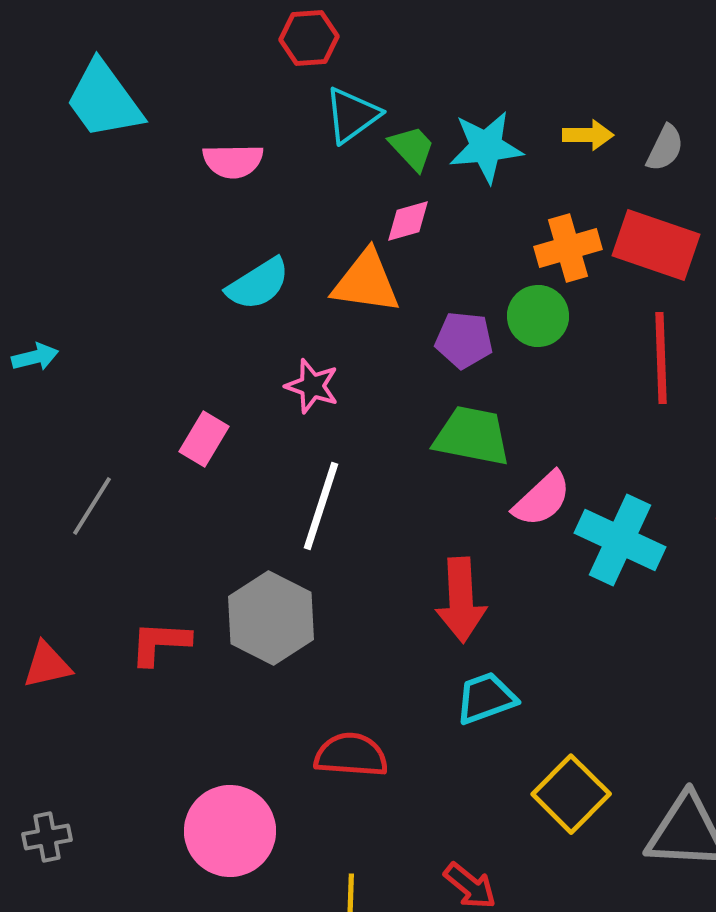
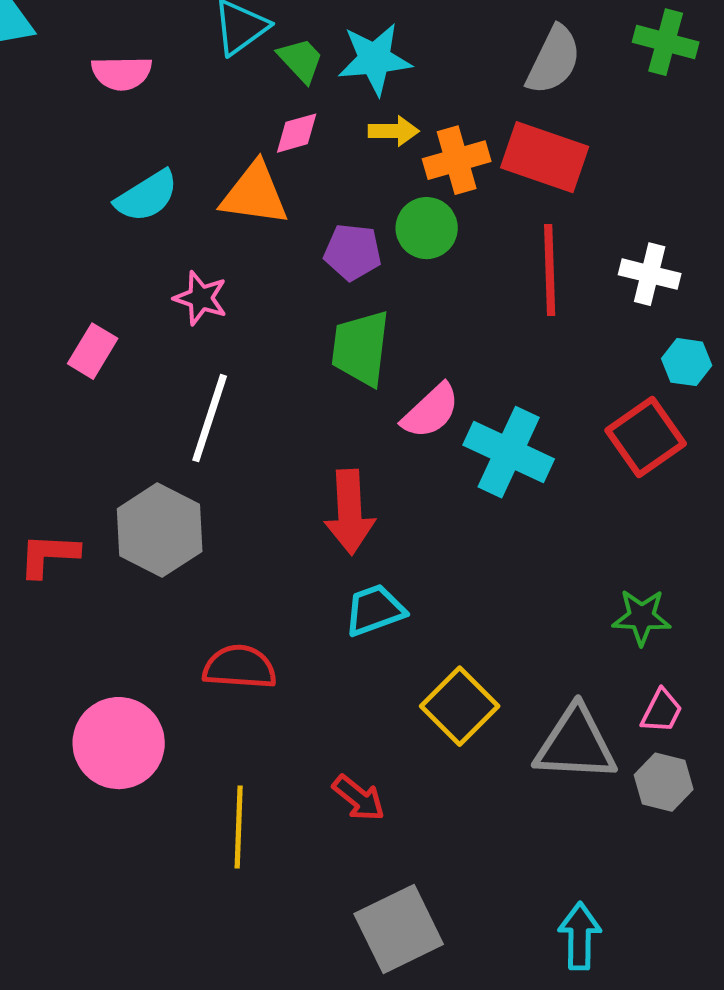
yellow arrow: (588, 135) -> (394, 131), moved
gray semicircle: (665, 148) -> (554, 60), size x1.5
green trapezoid: (472, 436) -> (361, 348), turned -94

